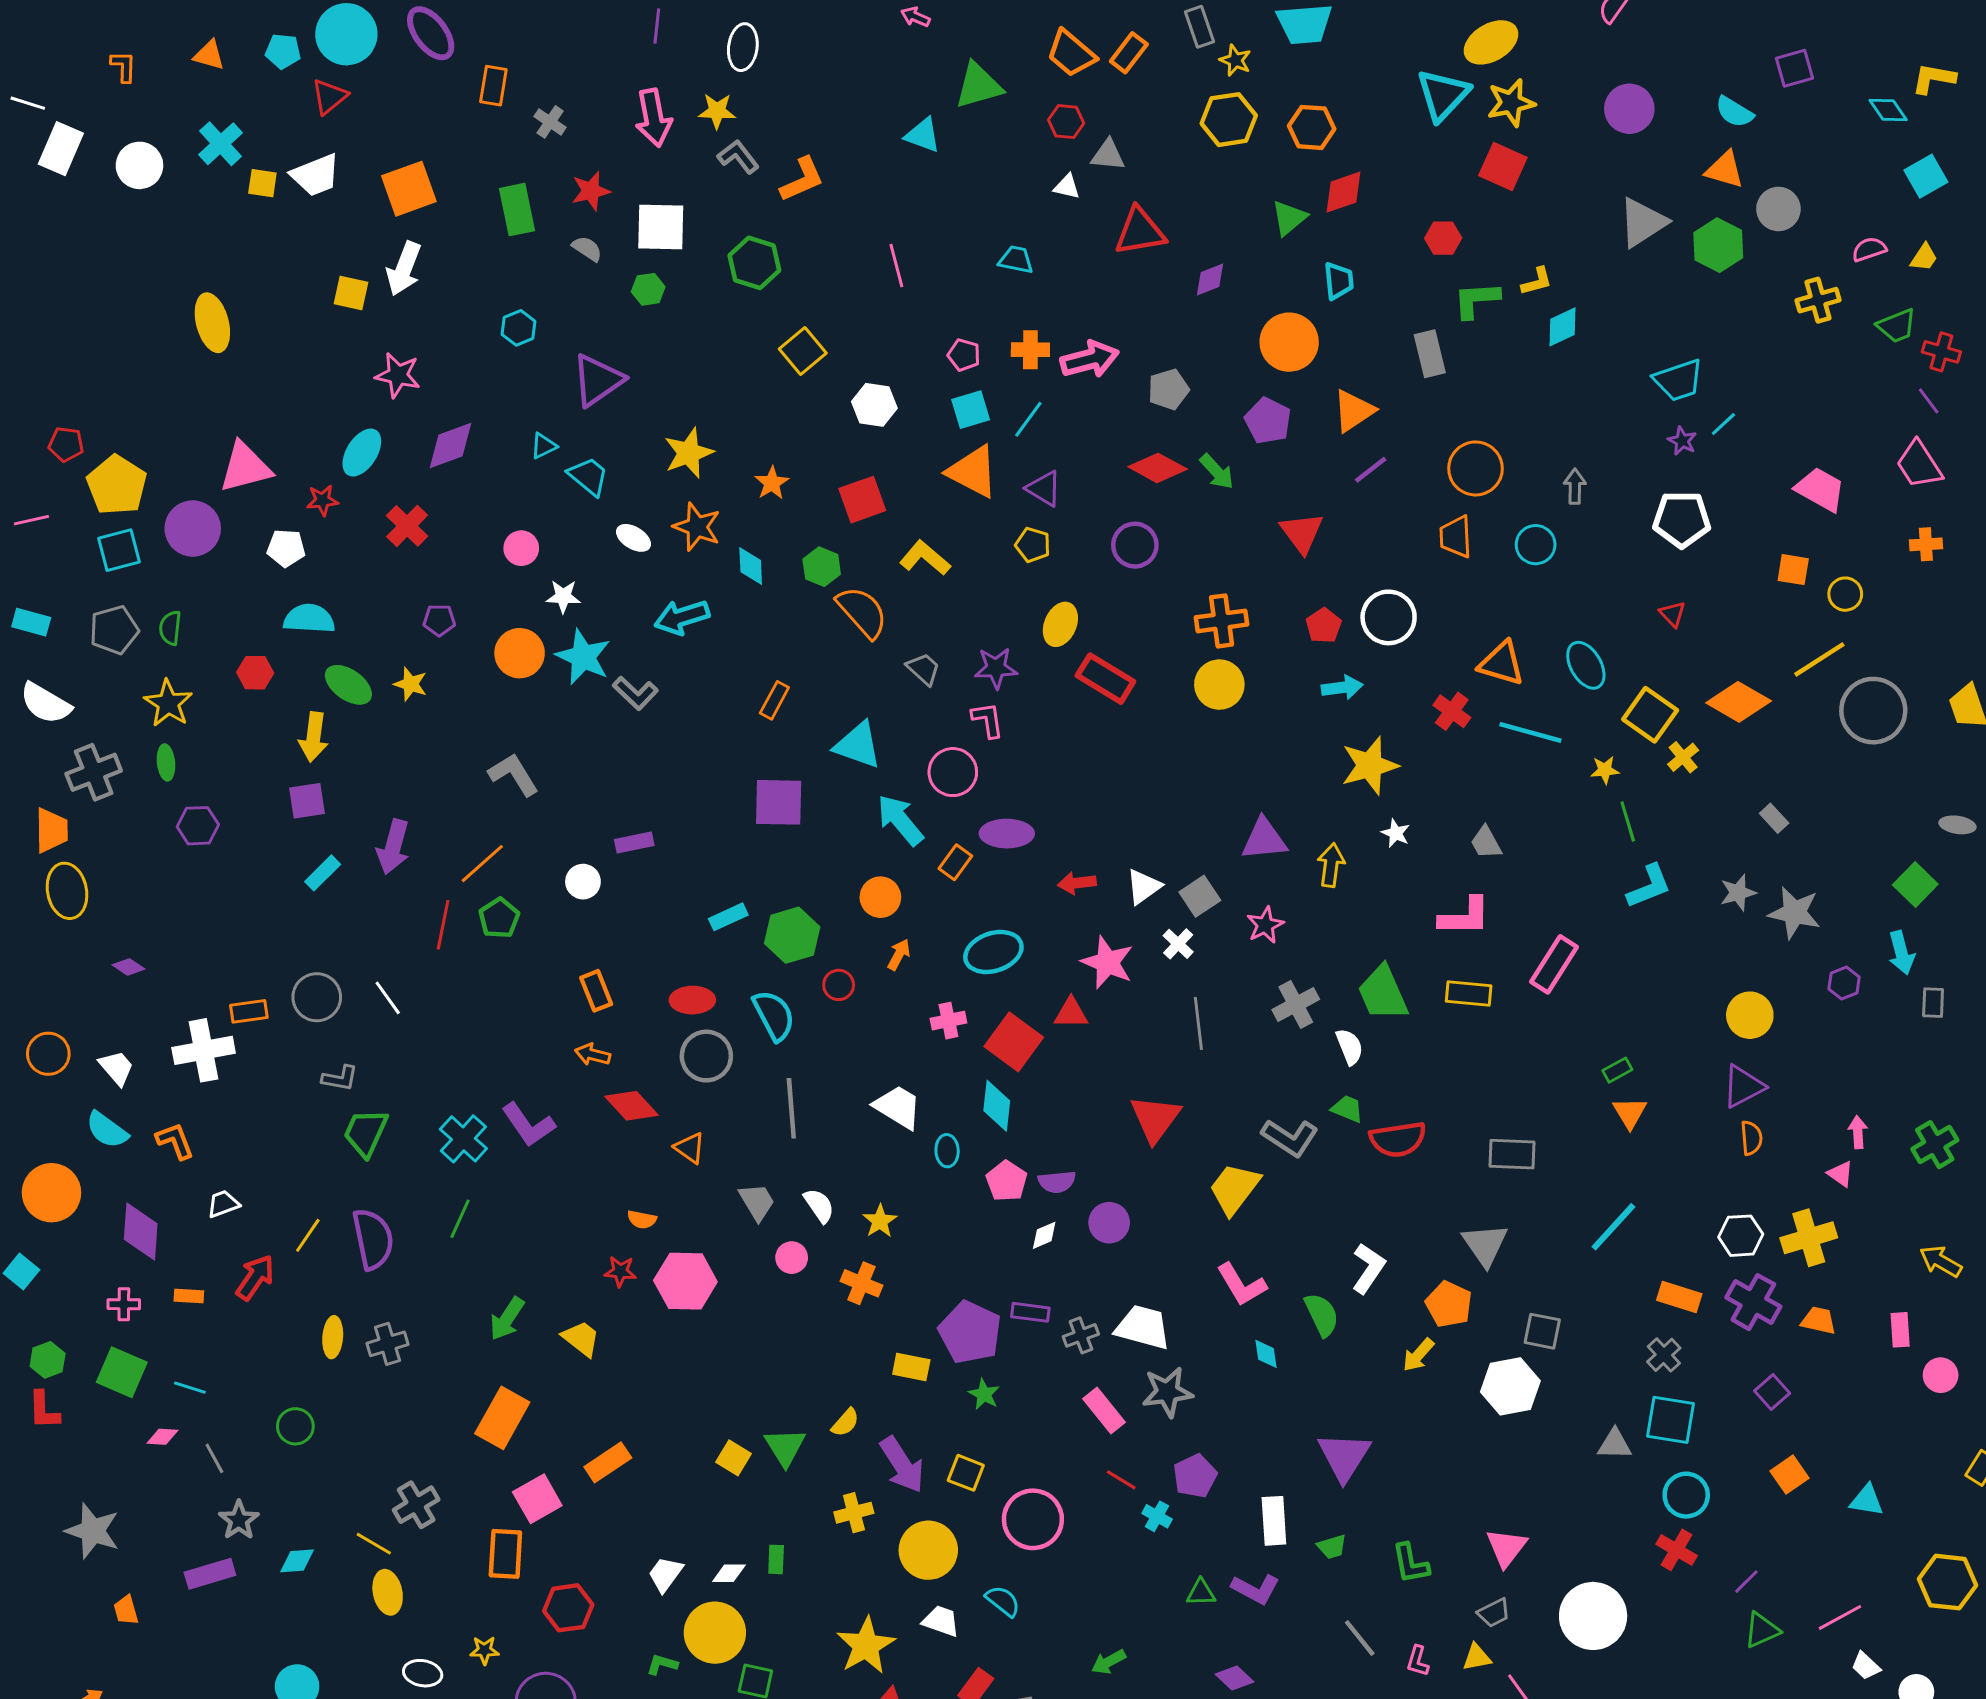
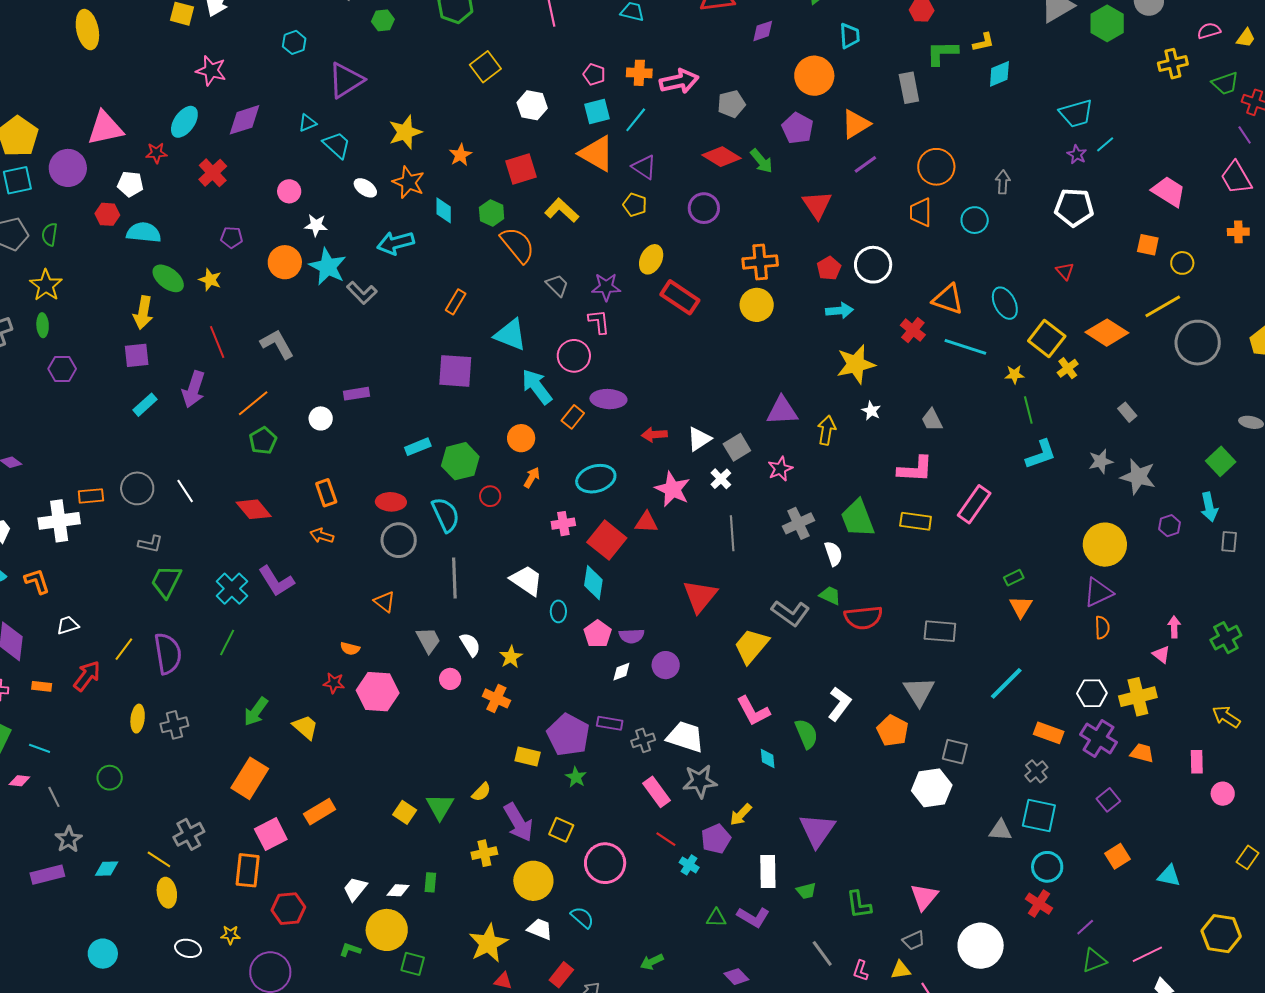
red hexagon: (255, 673) -> (107, 214), moved
red line: (443, 925) -> (217, 342), moved, turned -36
yellow circle: (1750, 1015) -> (1105, 545), size x1.4
red diamond: (632, 1106) -> (254, 509), moved
yellow arrow: (1418, 1355) -> (741, 815), moved

